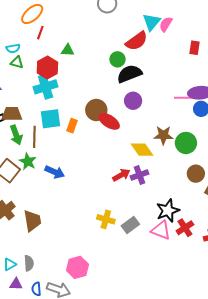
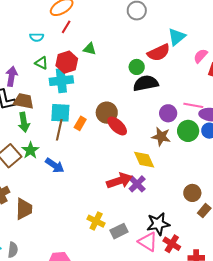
pink semicircle: (166, 24) -> (201, 56), moved
green triangle: (17, 62) -> (41, 63), moved
pink line: (184, 98) -> (193, 105), moved
purple circle: (133, 101) -> (168, 113), moved
brown star: (163, 135) -> (161, 137), moved
brown line: (34, 137) -> (59, 130), moved
green circle: (186, 143) -> (188, 131), moved
red arrow: (121, 175) -> (119, 181), size x1.4
purple cross: (139, 175) -> (137, 184), turned -36
red cross: (185, 228) -> (172, 244), turned -36

